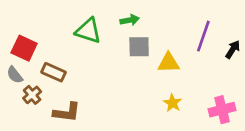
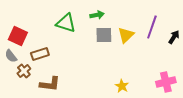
yellow triangle: (169, 63) -> (126, 35), moved, turned -42
brown rectangle: (53, 72) -> (40, 54), turned -42
yellow star: (173, 103) -> (122, 86), moved

